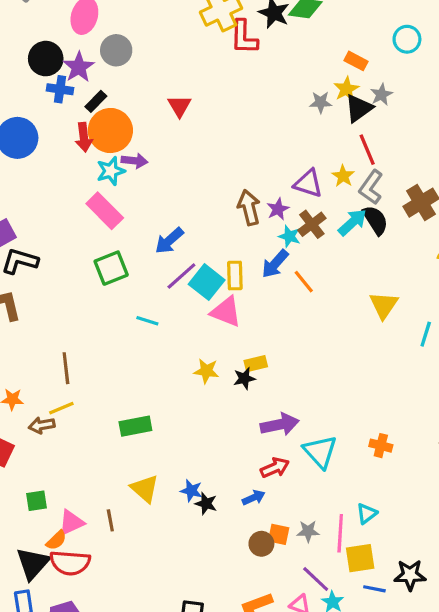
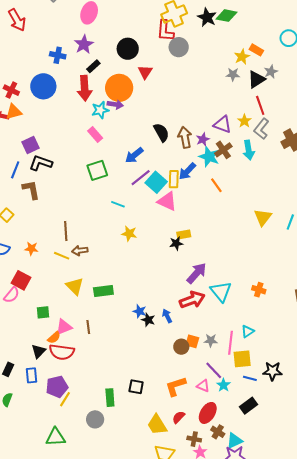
red L-shape: (244, 37) -> (165, 31), moved
gray circle: (116, 50) -> (179, 47), moved
black circle: (46, 59) -> (128, 49), moved
blue cross: (60, 89) -> (58, 55), moved
yellow star: (346, 89) -> (242, 57), moved
orange circle: (110, 131) -> (119, 88), moved
red arrow: (84, 137) -> (85, 88), size x1.4
pink rectangle: (105, 211) -> (95, 135), size x0.7
black semicircle: (375, 220) -> (161, 132), moved
cyan arrow: (352, 222) -> (249, 150), turned 120
cyan star: (289, 236) -> (209, 157), size x1.5
blue arrow: (275, 264) -> (187, 171), moved
yellow triangle: (384, 305) -> (263, 217), moved
yellow star: (206, 371) -> (129, 234), moved
yellow line: (61, 408) -> (62, 256), turned 42
purple arrow: (280, 424) -> (197, 273), turned -40
brown arrow: (42, 425) -> (80, 251), moved
green rectangle: (135, 426) -> (103, 291), moved
red arrow: (275, 468) -> (192, 300), size x1.4
yellow triangle: (145, 489) -> (75, 286), moved
blue arrow: (254, 498) -> (167, 316), moved, turned -96
black triangle: (33, 563) -> (39, 351), size x0.7

